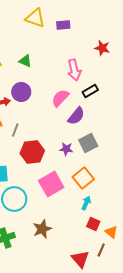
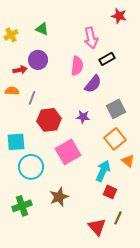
pink semicircle: (60, 98) -> (77, 66), turned 144
gray square: (88, 143) -> (116, 109), moved
orange square: (83, 178) -> (115, 139), moved
cyan arrow: (86, 203) -> (103, 171), size x1.5
orange triangle: (111, 232) -> (128, 161), moved

